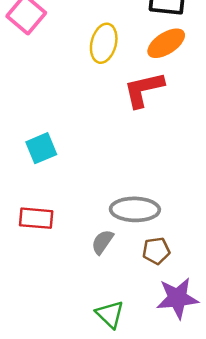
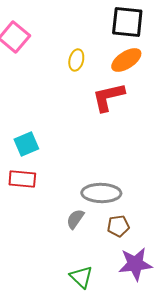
yellow ellipse: (104, 43) -> (76, 60), size x0.7
red rectangle: (36, 218) -> (22, 179), moved

